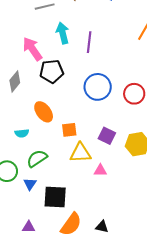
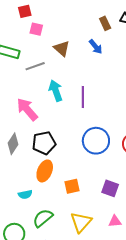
black pentagon: (52, 71) -> (44, 143), moved
orange ellipse: (44, 112) -> (45, 171), turned 65
yellow triangle: (81, 153) -> (81, 222), moved, turned -40
pink triangle: (100, 170) -> (115, 221), moved

